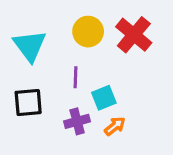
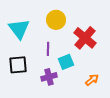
red cross: (134, 35) -> (85, 38), moved
orange arrow: (115, 126) -> (92, 80), moved

